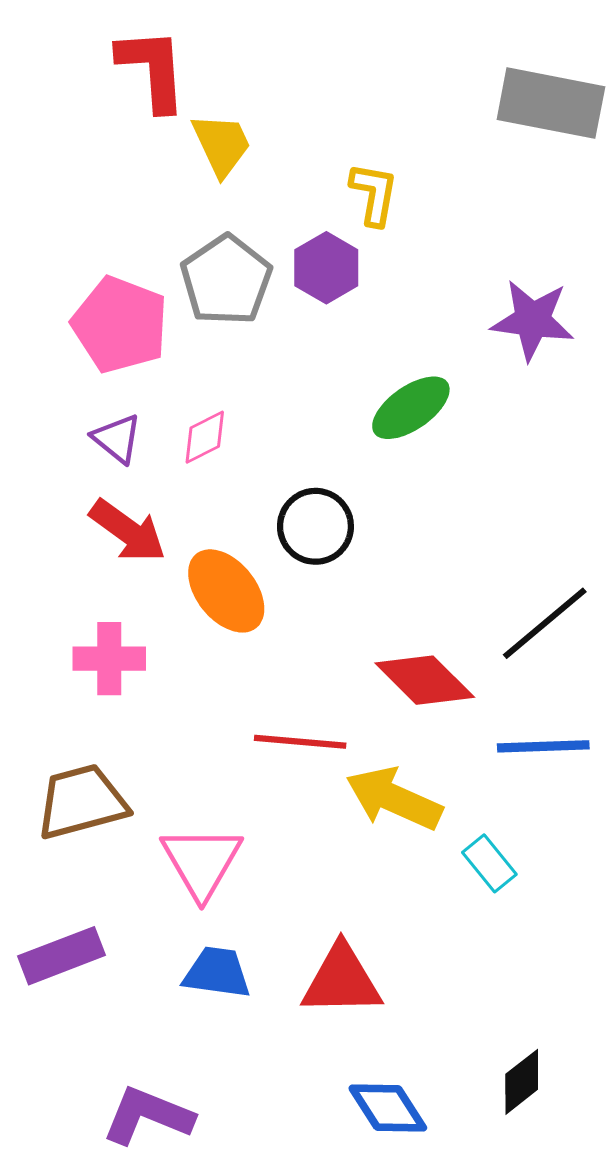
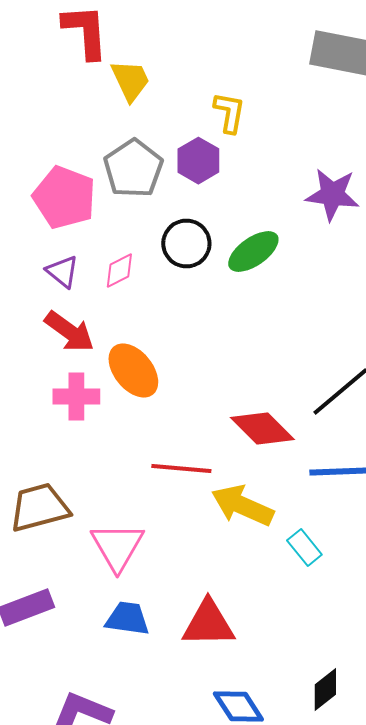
black circle: (315, 526) -> (186, 244), moved
pink cross: (109, 659) -> (76, 396), moved

